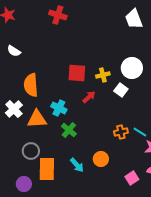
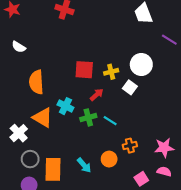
white cross: (14, 109) -> (19, 133), moved
orange triangle: (37, 119) -> (43, 117), turned 35
green cross: (69, 130) -> (88, 117), moved, turned 35
orange cross: (121, 132) -> (130, 146), moved
cyan line: (140, 132) -> (110, 121), moved
gray circle: (31, 151) -> (30, 159), moved

